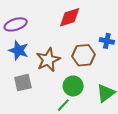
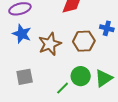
gray square: (23, 83) -> (25, 77), moved
green circle: (73, 86) -> (81, 76), moved

